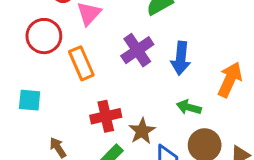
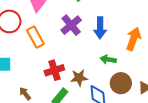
brown star: (142, 131) -> (79, 78), turned 30

